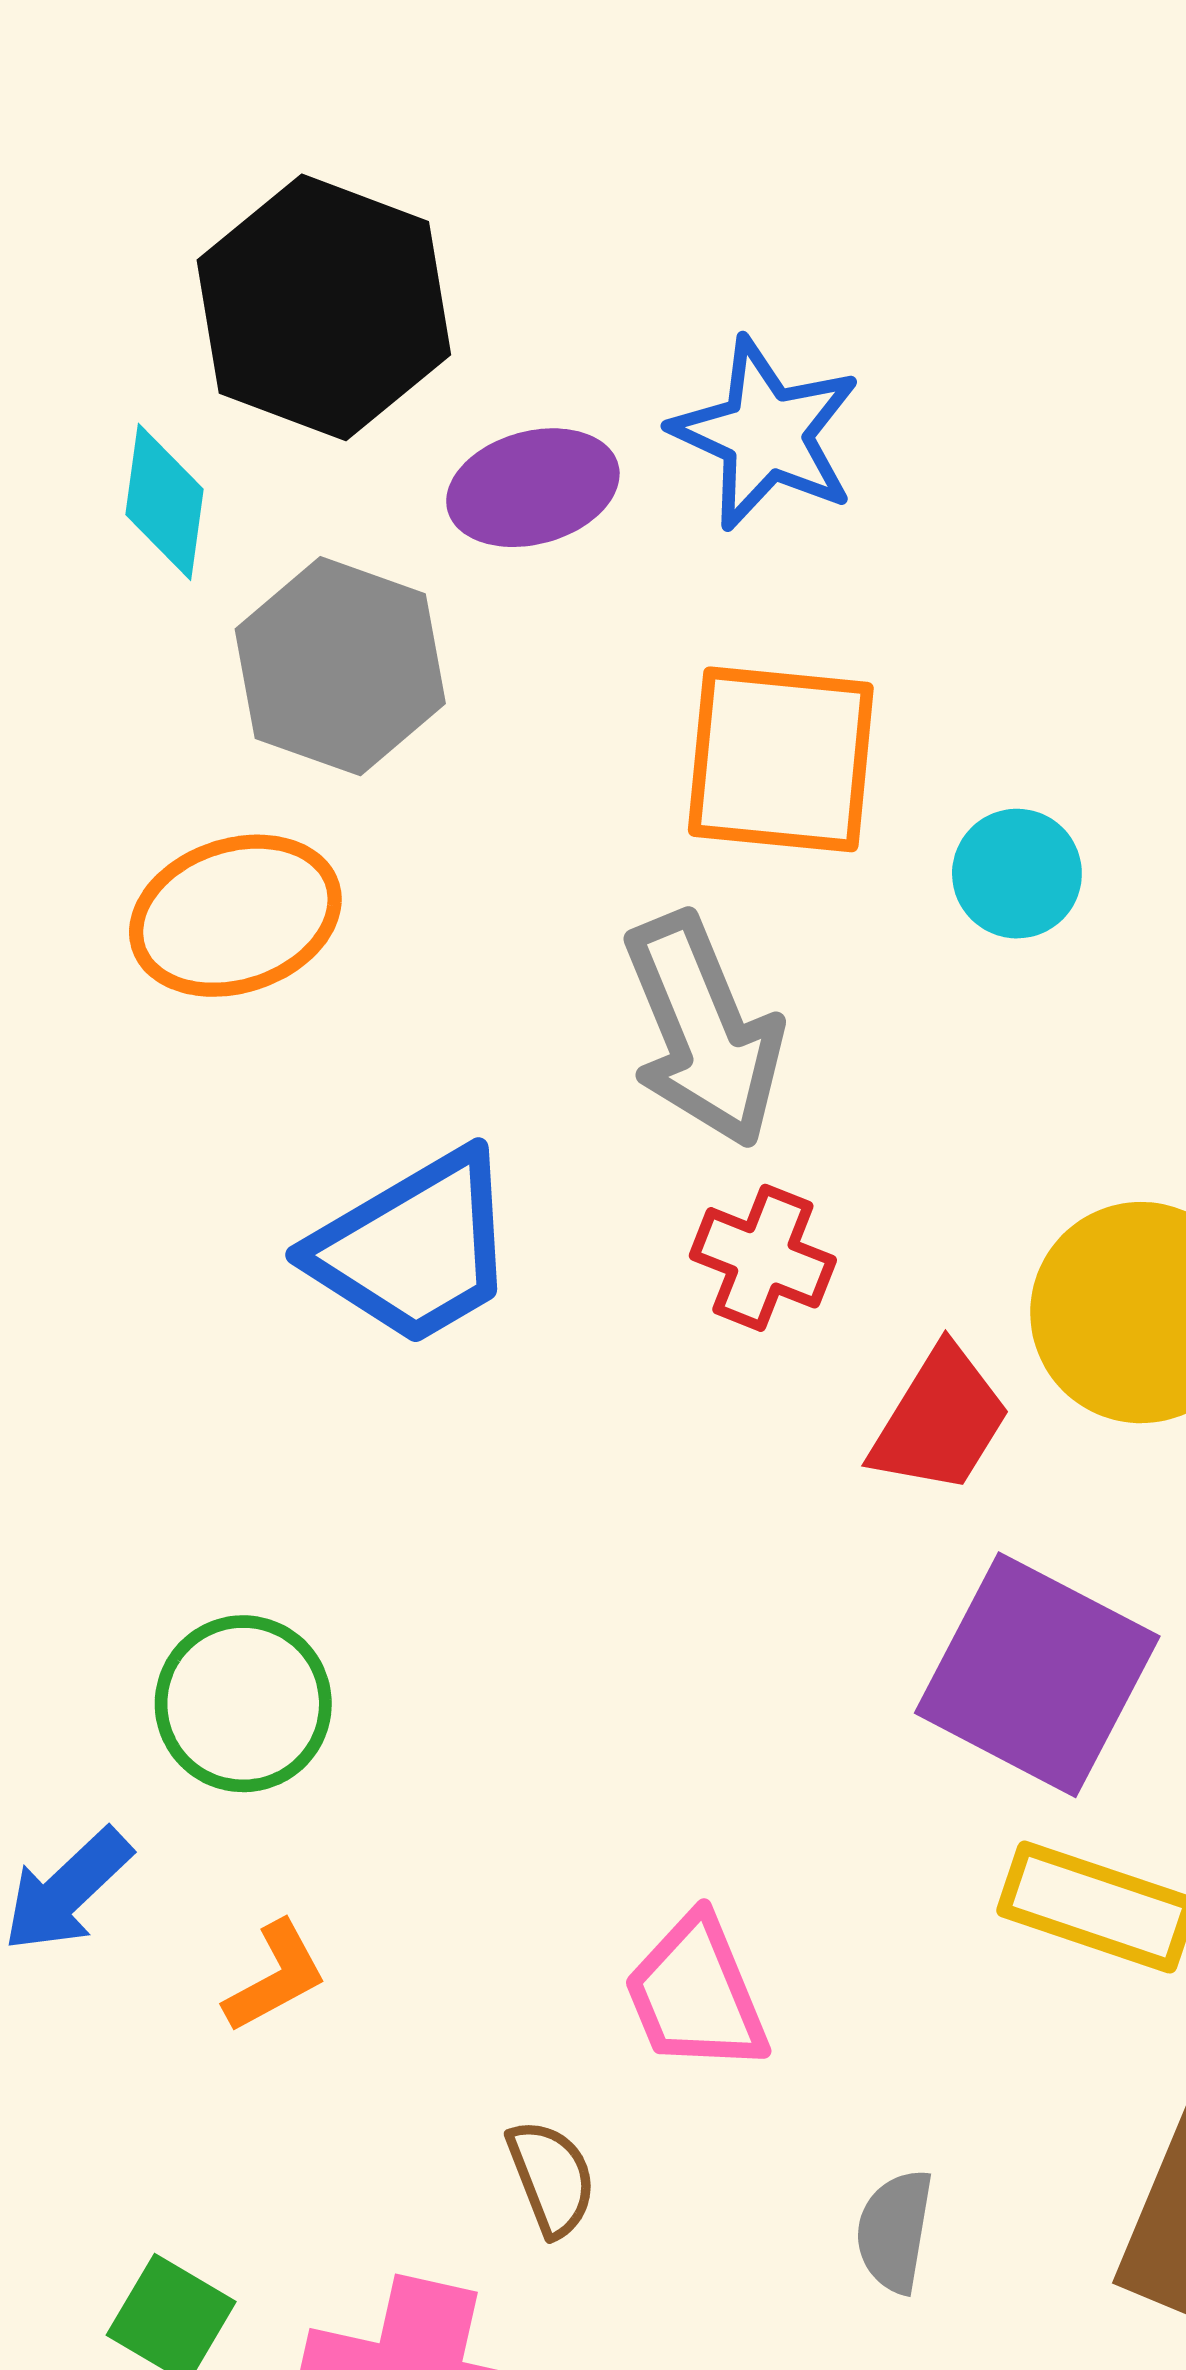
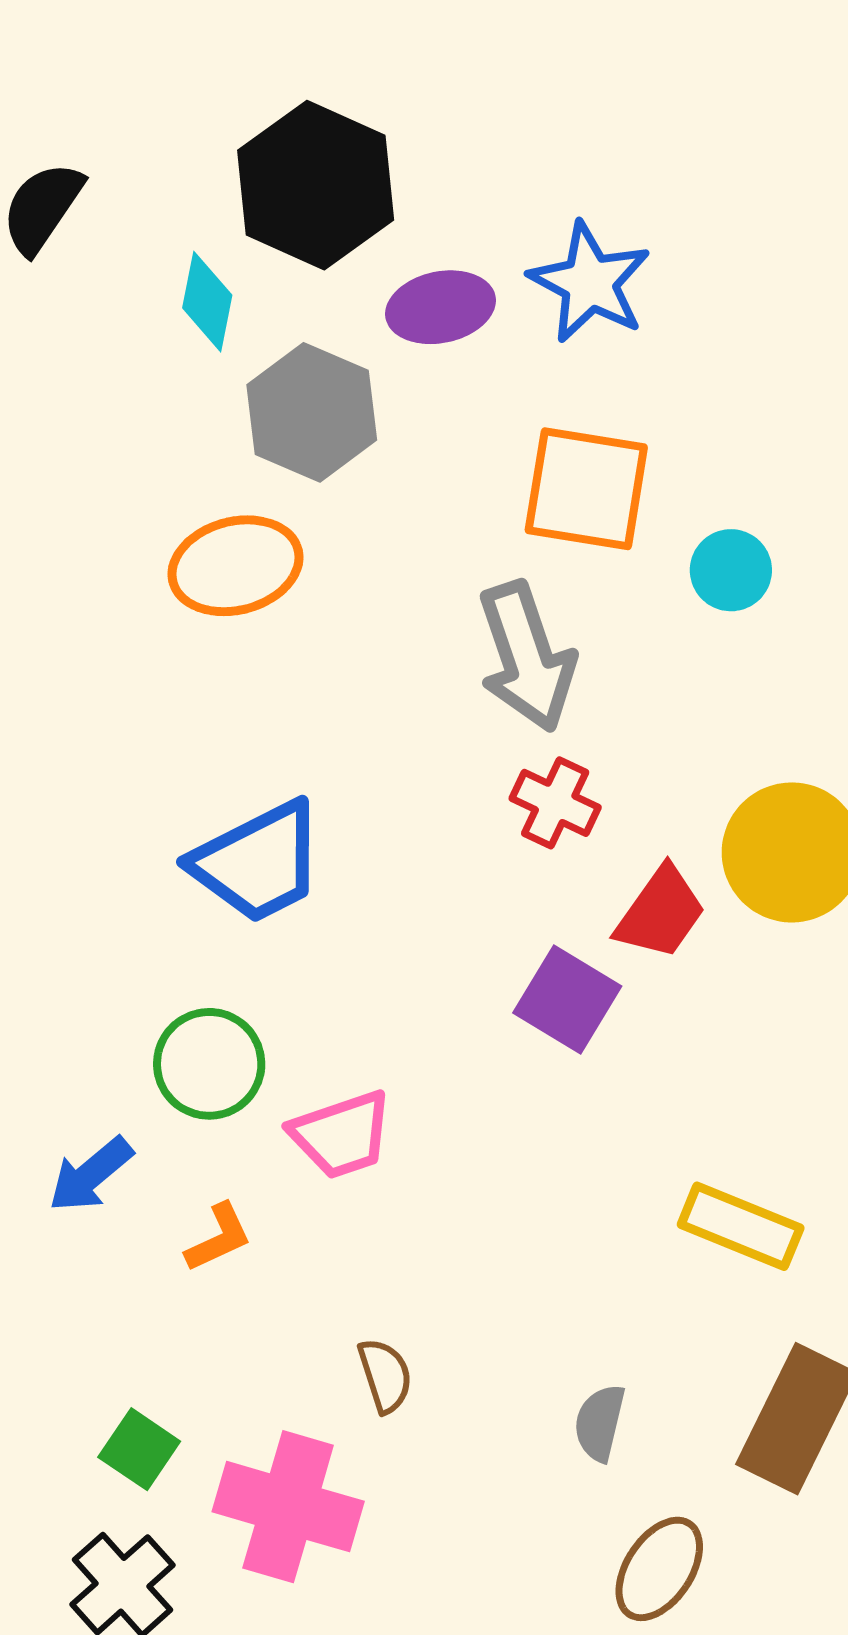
blue trapezoid: (414, 1248) -> (258, 862), moved
purple square: (1037, 1675) -> (567, 1000), moved, size x0.7
pink trapezoid: (696, 1994) -> (341, 1135), moved, turned -90

